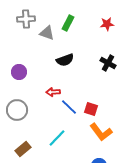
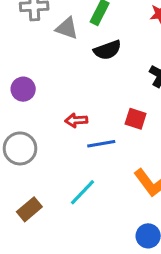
black semicircle: (65, 60) -> (107, 50), moved
blue line: (69, 107) -> (101, 144), turned -54
red square: (91, 109) -> (136, 119), moved

